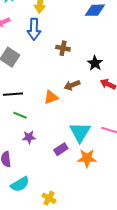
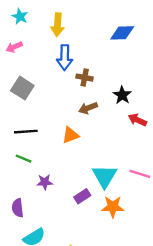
blue arrow: (34, 29) -> (65, 58), moved
brown arrow: (72, 85) -> (88, 108), moved
green line: (20, 115) -> (23, 159), moved

